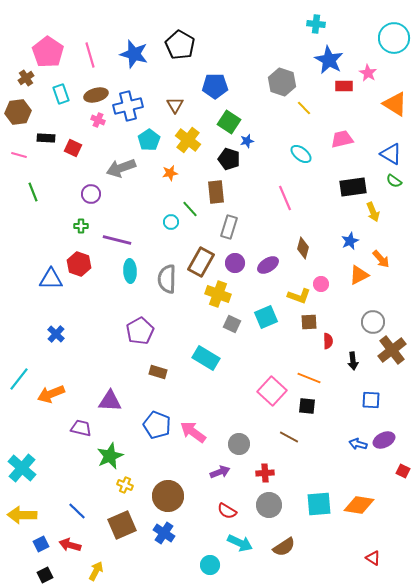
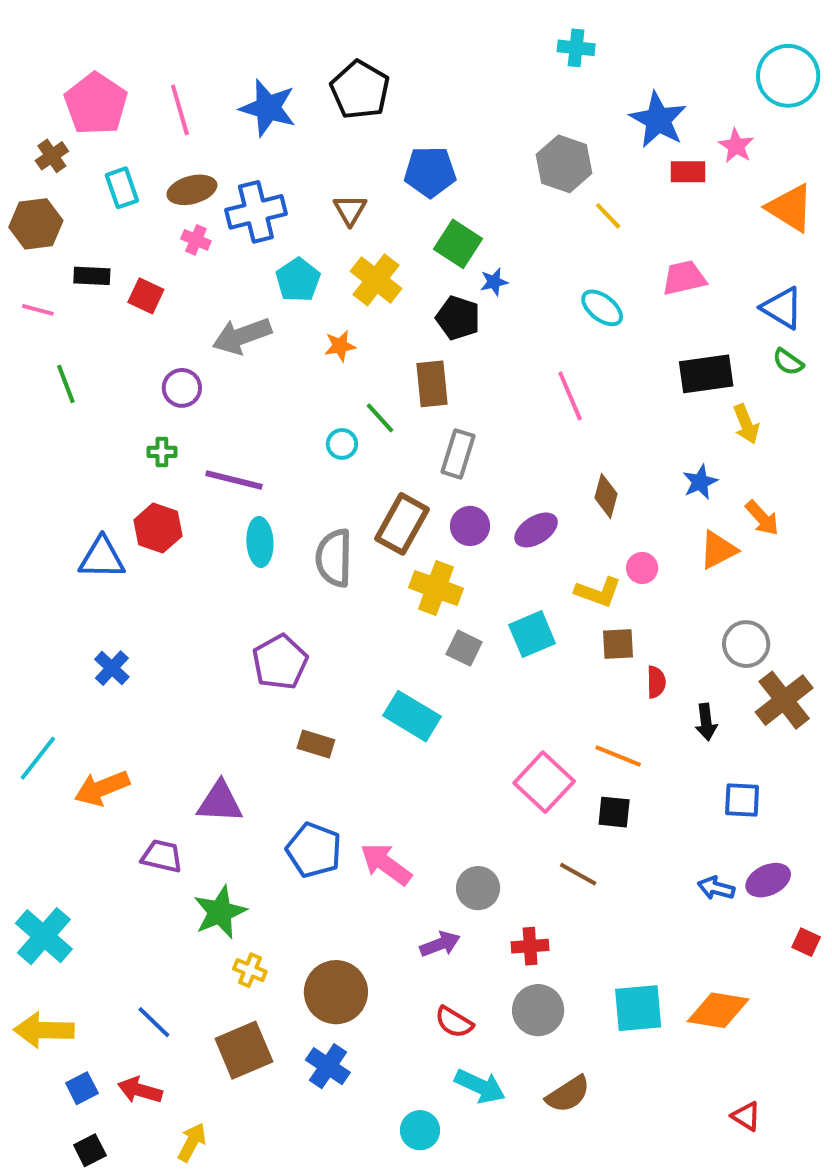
cyan cross: (316, 24) -> (576, 48), moved

